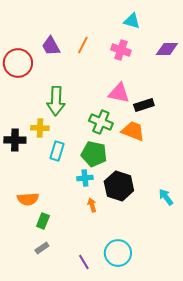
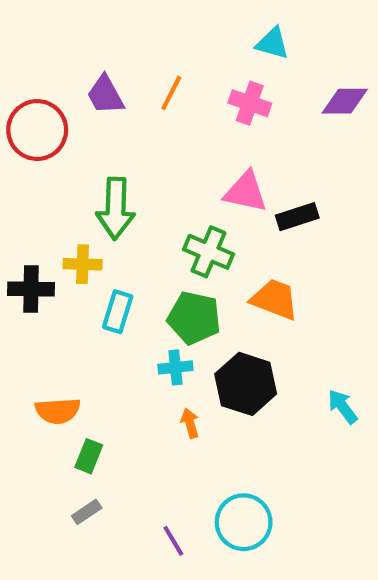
orange trapezoid: (133, 131) -> (275, 299), moved

